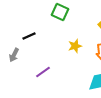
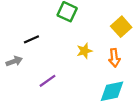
gray arrow: (14, 55) -> (14, 61), turned -136

